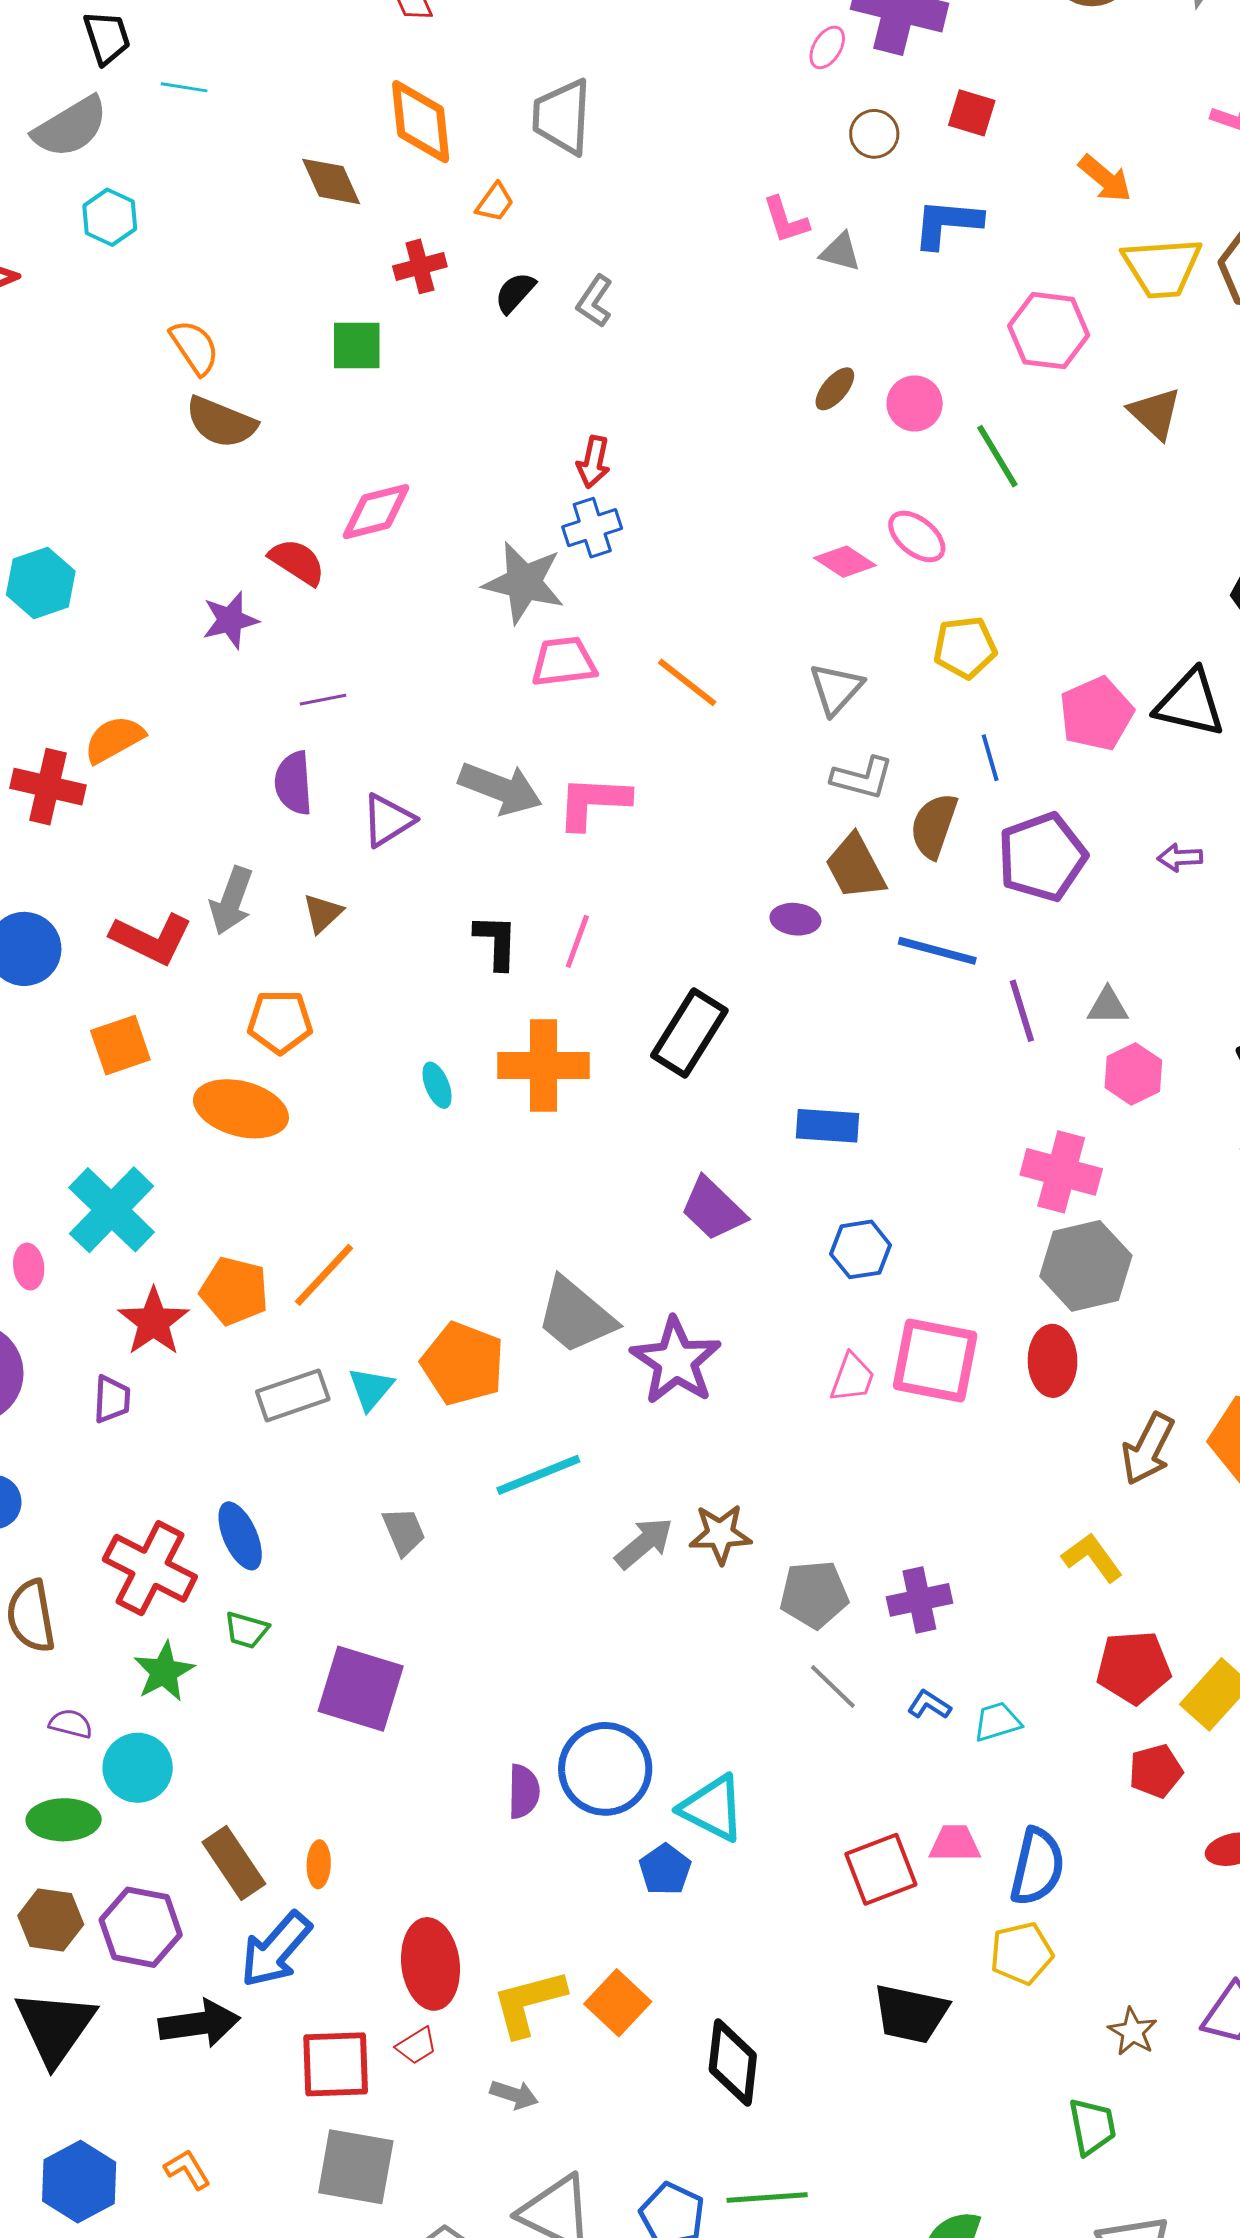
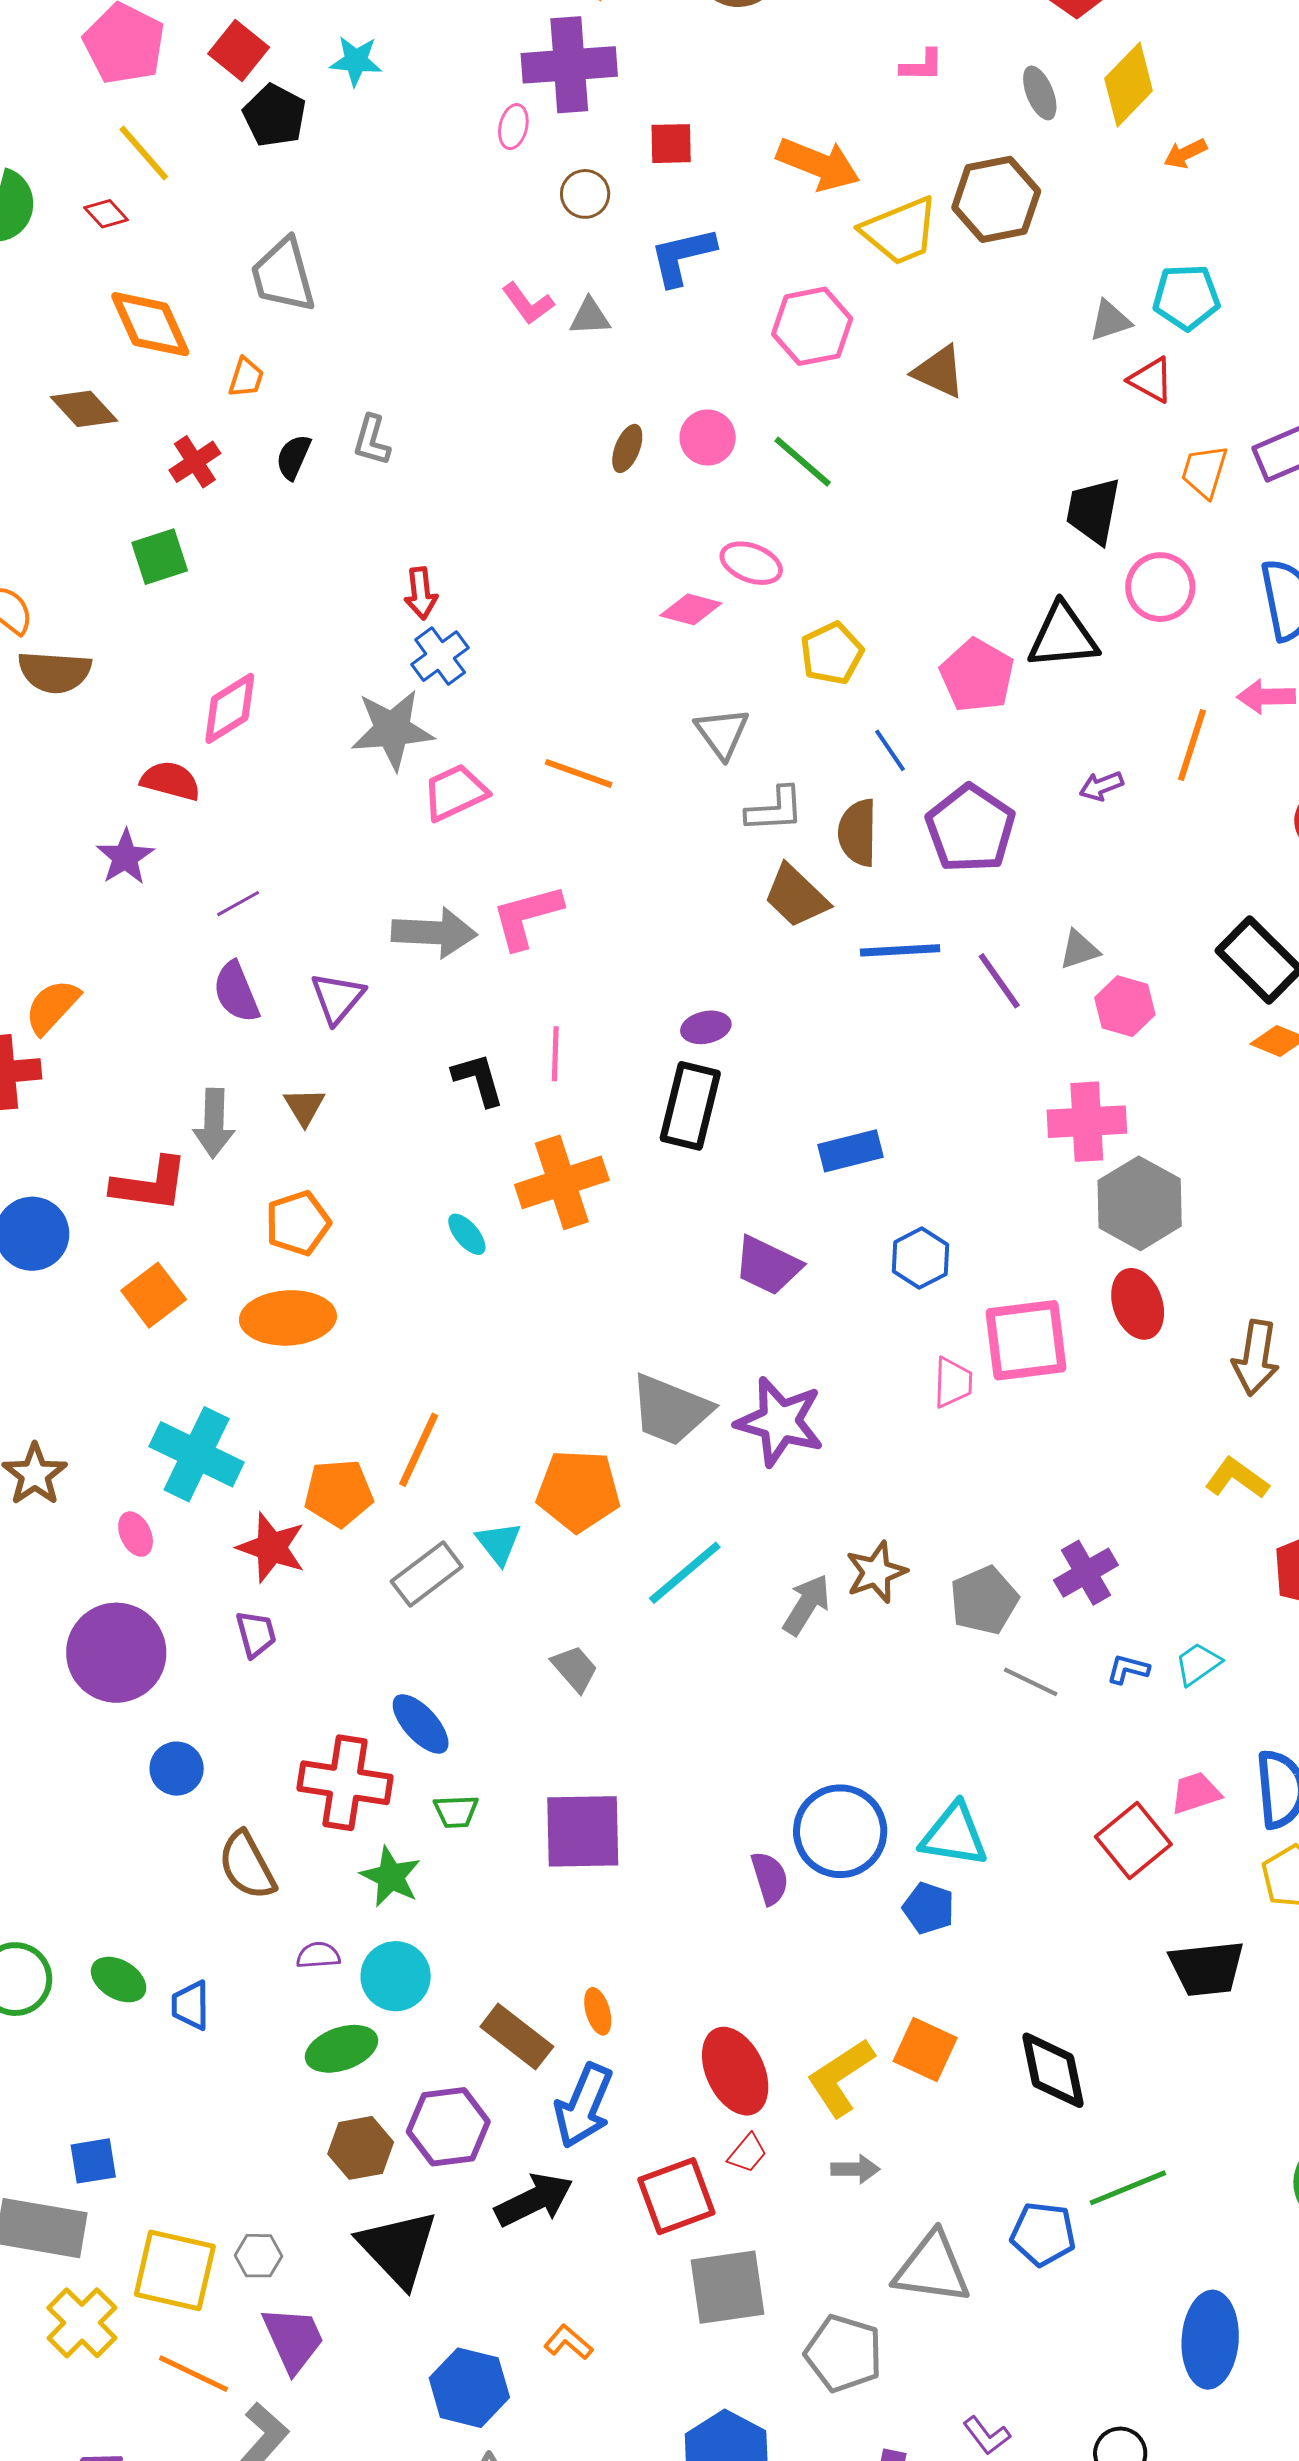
orange arrow: (1105, 179) -> (818, 164), size x1.4
purple ellipse: (795, 919) -> (706, 1027), moved

